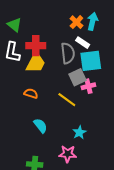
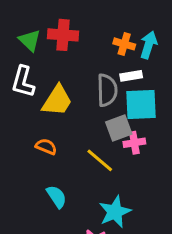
orange cross: (76, 22) -> (124, 44), turned -32
white rectangle: (83, 43) -> (131, 76), turned -48
red cross: (36, 46) -> (63, 35), moved
cyan star: (79, 132) -> (115, 212), size x1.5

